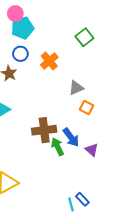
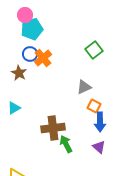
green square: (84, 37) -> (94, 50), moved
orange cross: (49, 61) -> (43, 58), moved
blue arrow: (71, 137) -> (100, 122), moved, turned 36

